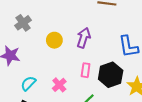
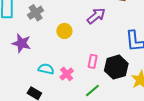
purple arrow: (84, 38) -> (96, 16), moved, turned 30
cyan semicircle: (28, 83) -> (46, 69), moved, turned 56

